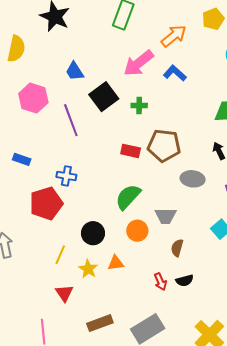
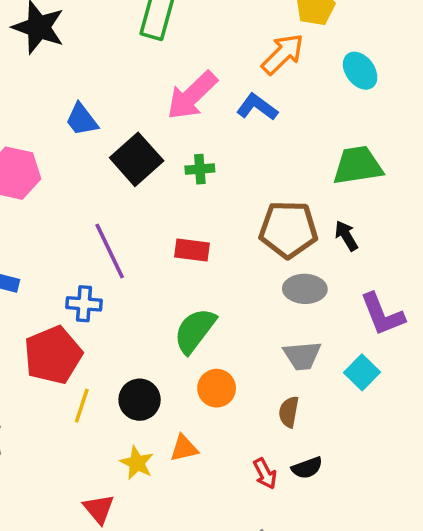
orange arrow: (174, 36) -> (283, 54), moved
purple line: (71, 120) -> (110, 251), moved
brown pentagon: (164, 146) -> (288, 229), moved
gray trapezoid: (166, 216) -> (302, 356), moved
yellow line: (60, 255) -> (82, 406), moved

